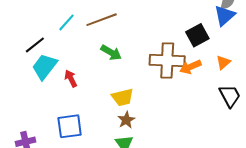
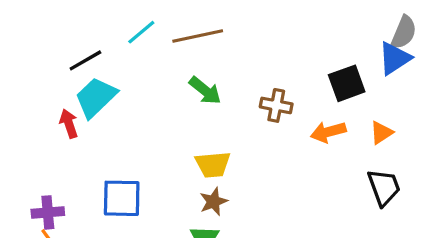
brown cross: (167, 61) -> (276, 105), moved, size x0.6
red arrow: (71, 78) -> (69, 124), moved

